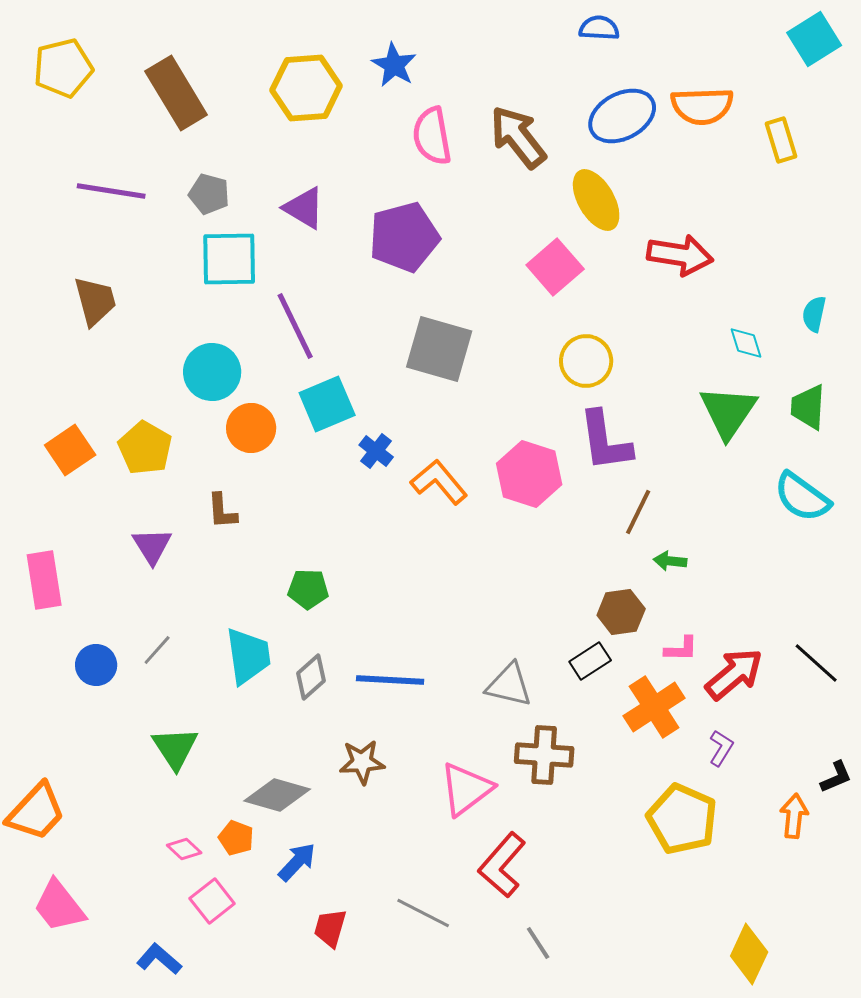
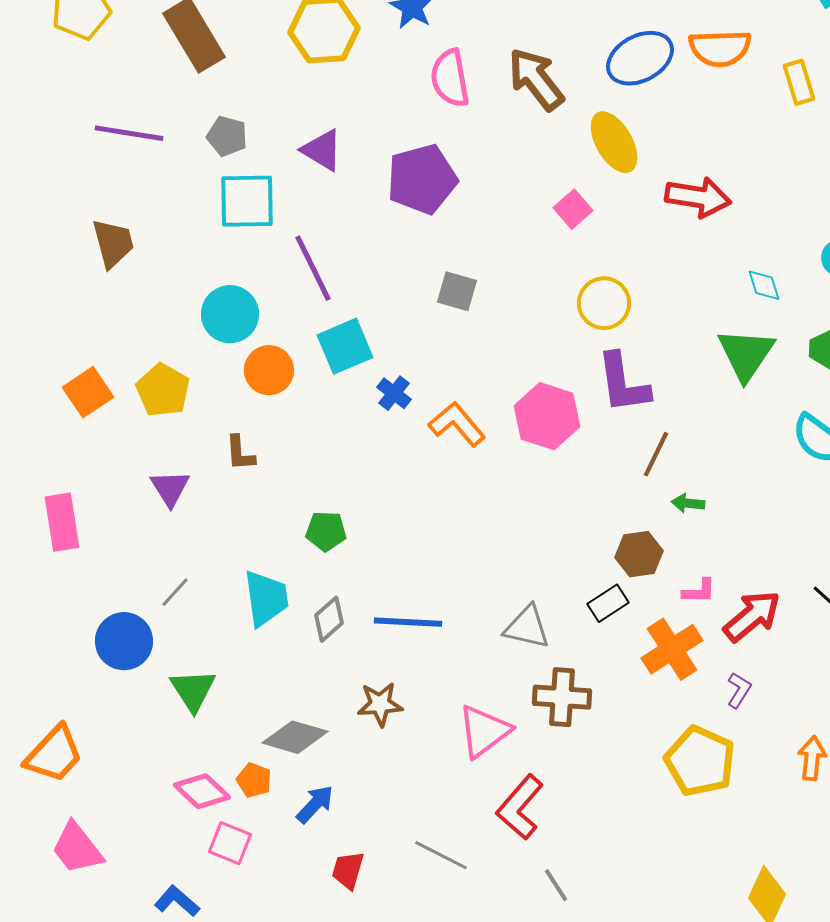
pink square: (555, 267) -> (573, 209), size x0.7
gray square: (439, 349) -> (457, 291), size x0.6
blue circle: (96, 665) -> (124, 641), moved, size x1.4
pink diamond: (184, 849) -> (202, 791), size x1.6
pink square: (212, 901) -> (230, 843), turned -30

